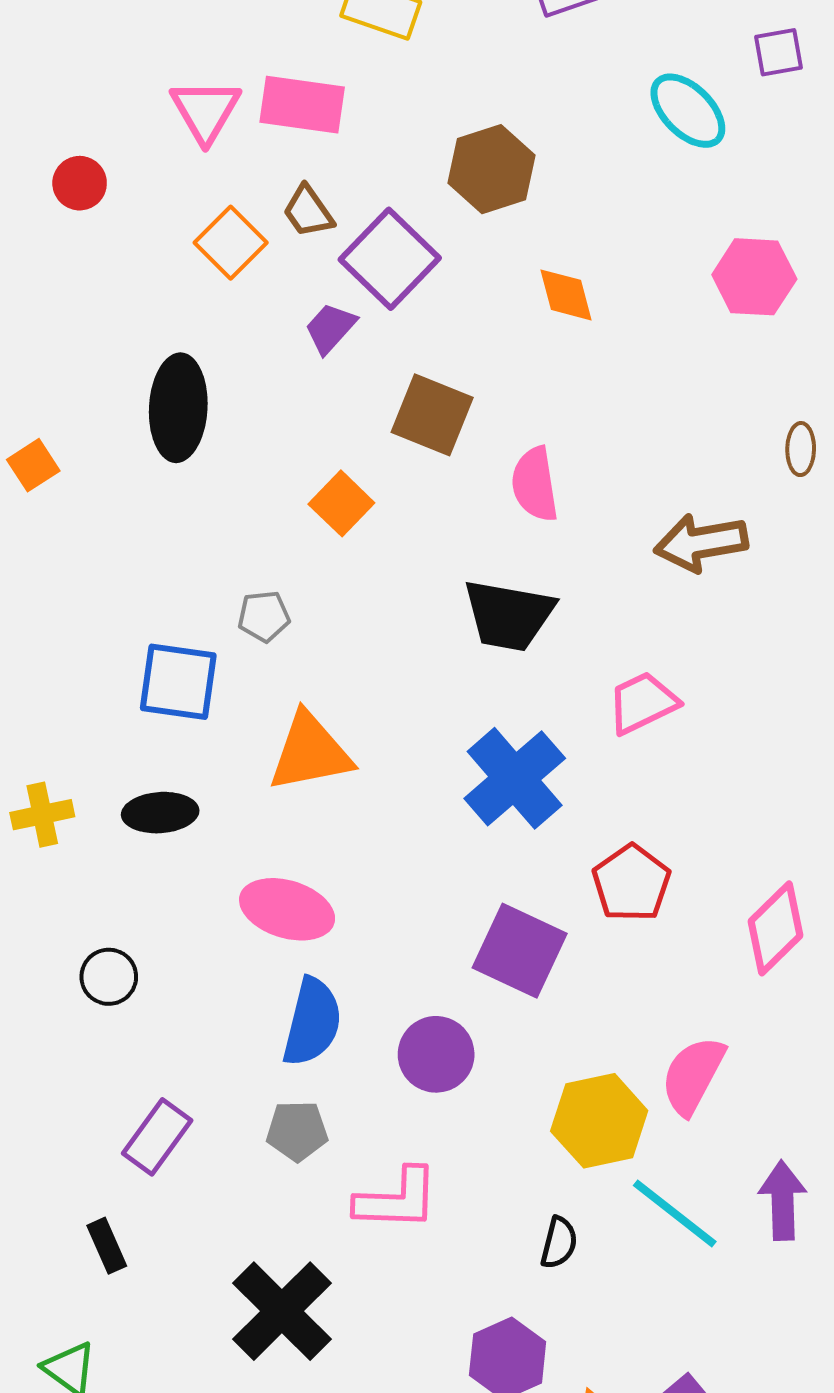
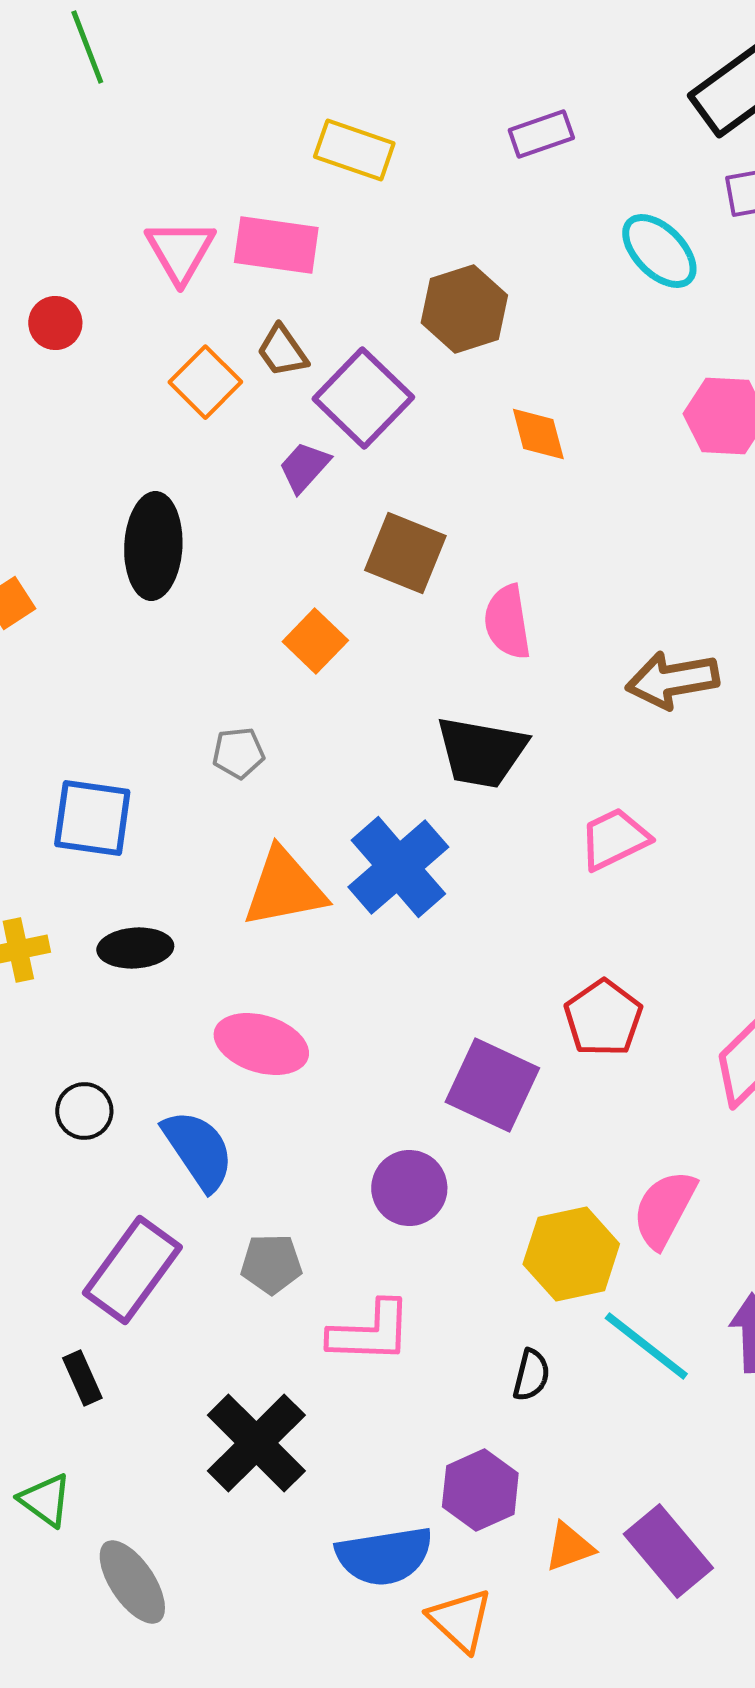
blue square: (178, 682) -> (92, 818), moved
blue cross: (515, 778) -> (398, 867), moved
blue semicircle: (312, 1022) -> (198, 1150), moved, turned -48
purple rectangle: (157, 1137) -> (132, 1270), size x1.4

